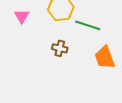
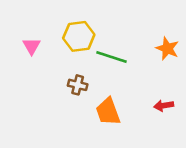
orange trapezoid: (105, 57) -> (108, 112), moved

